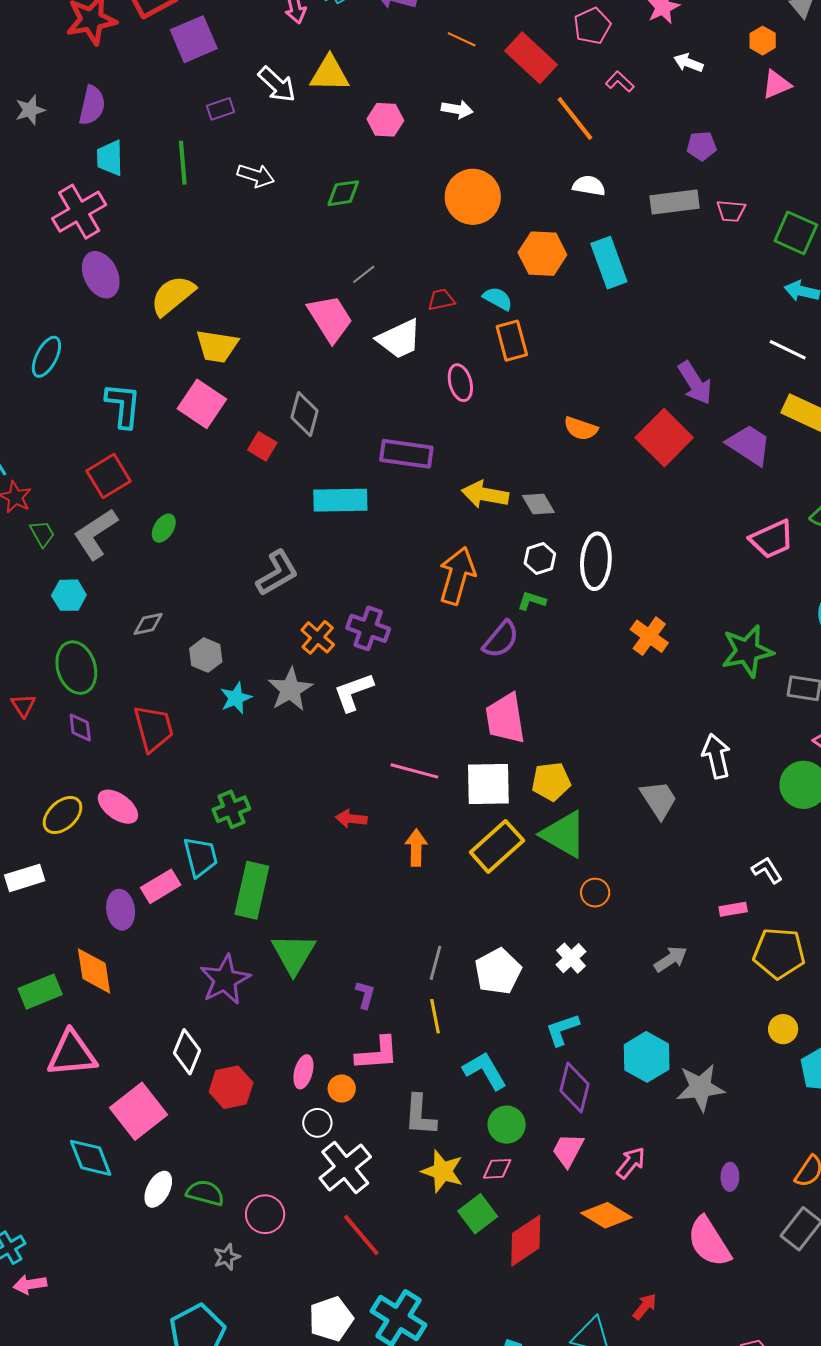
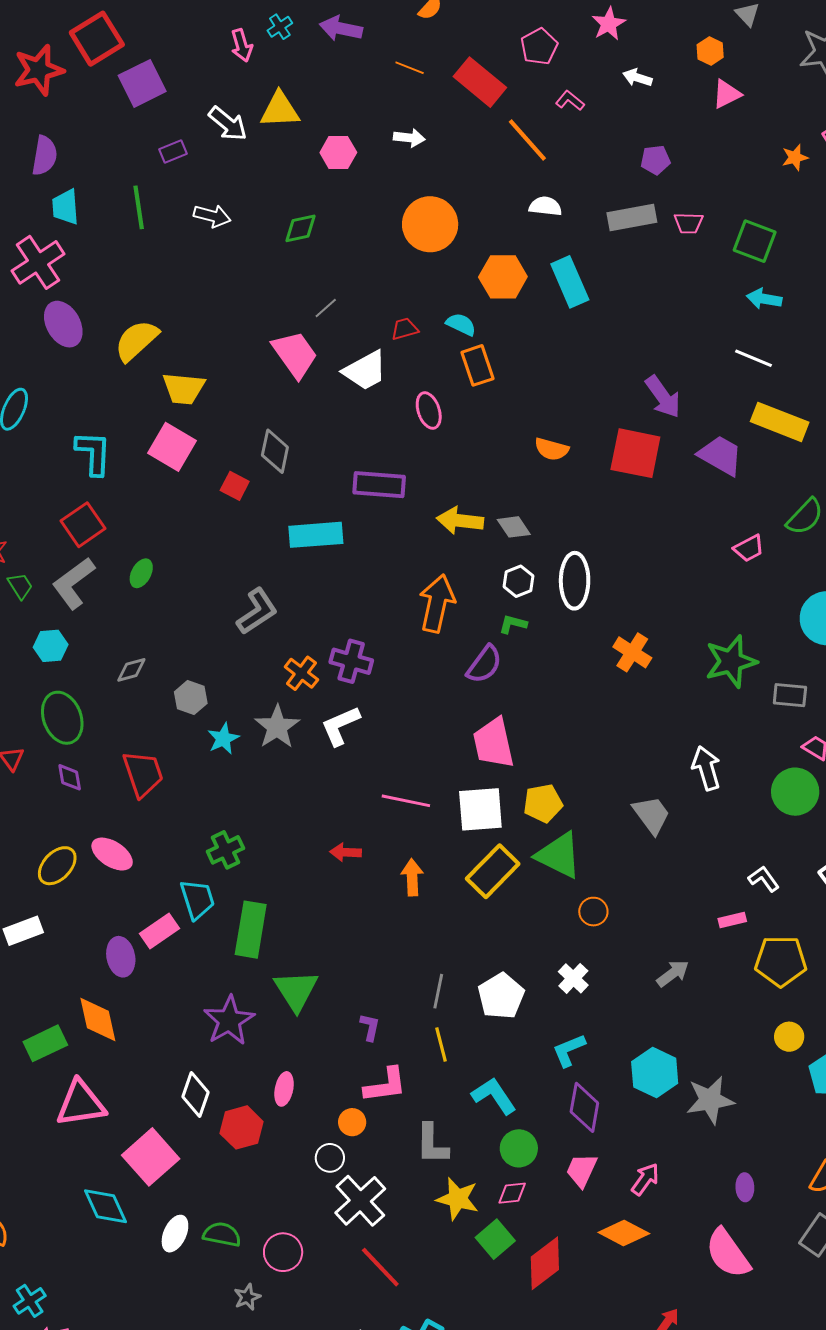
red square: (664, 438) -> (635, 453), turned -30
pink trapezoid: (772, 539) -> (749, 548), size x0.7
pink ellipse: (303, 1072) -> (284, 1089), moved

